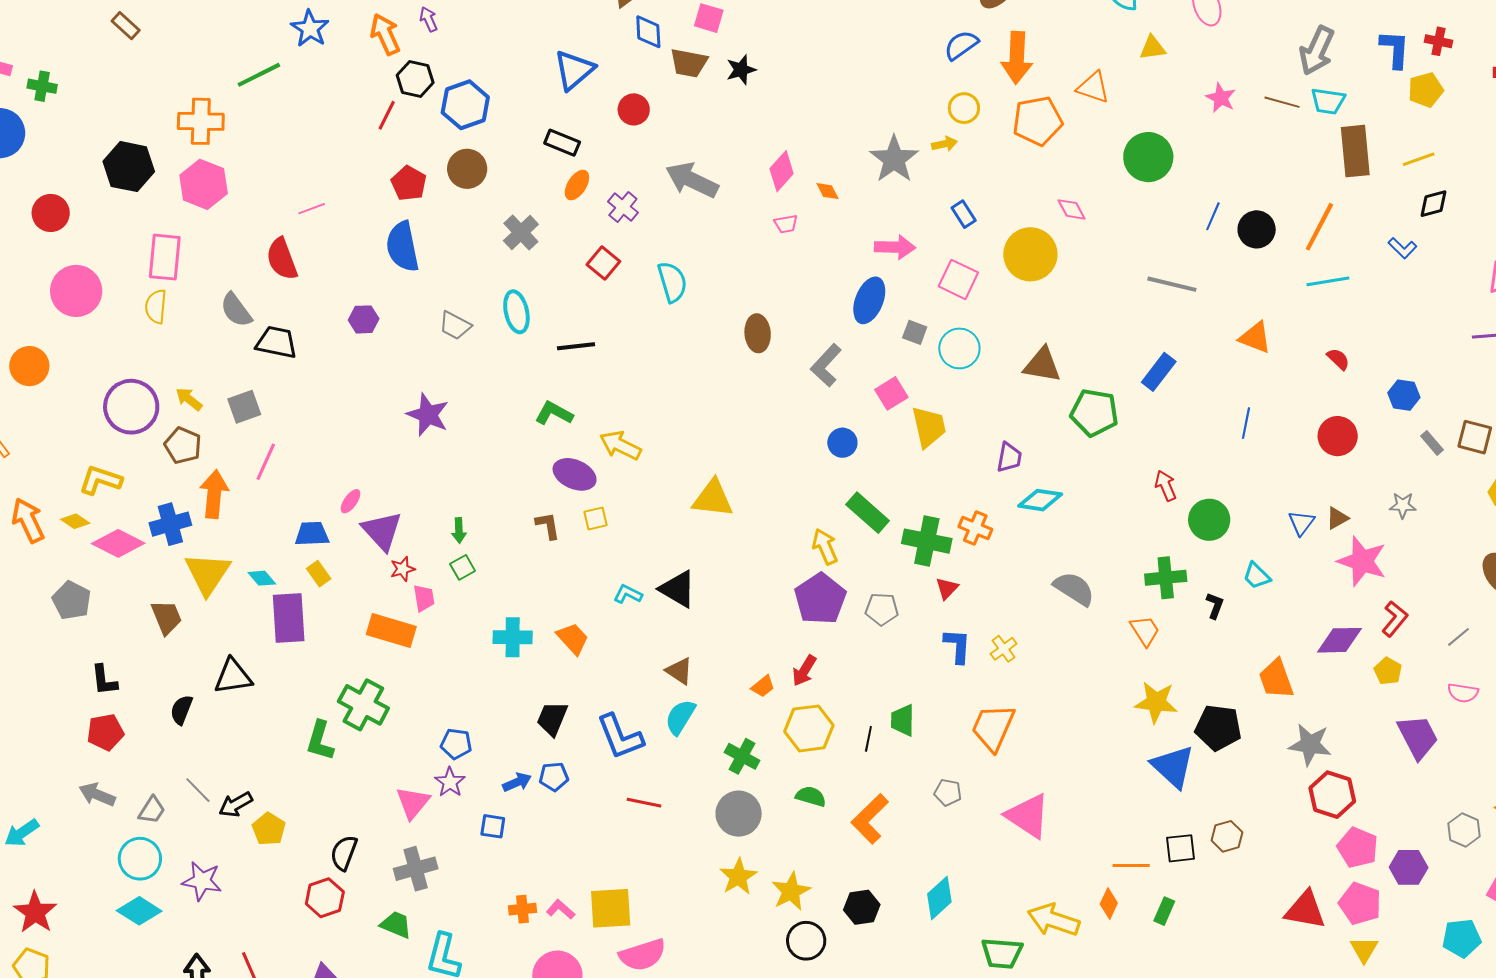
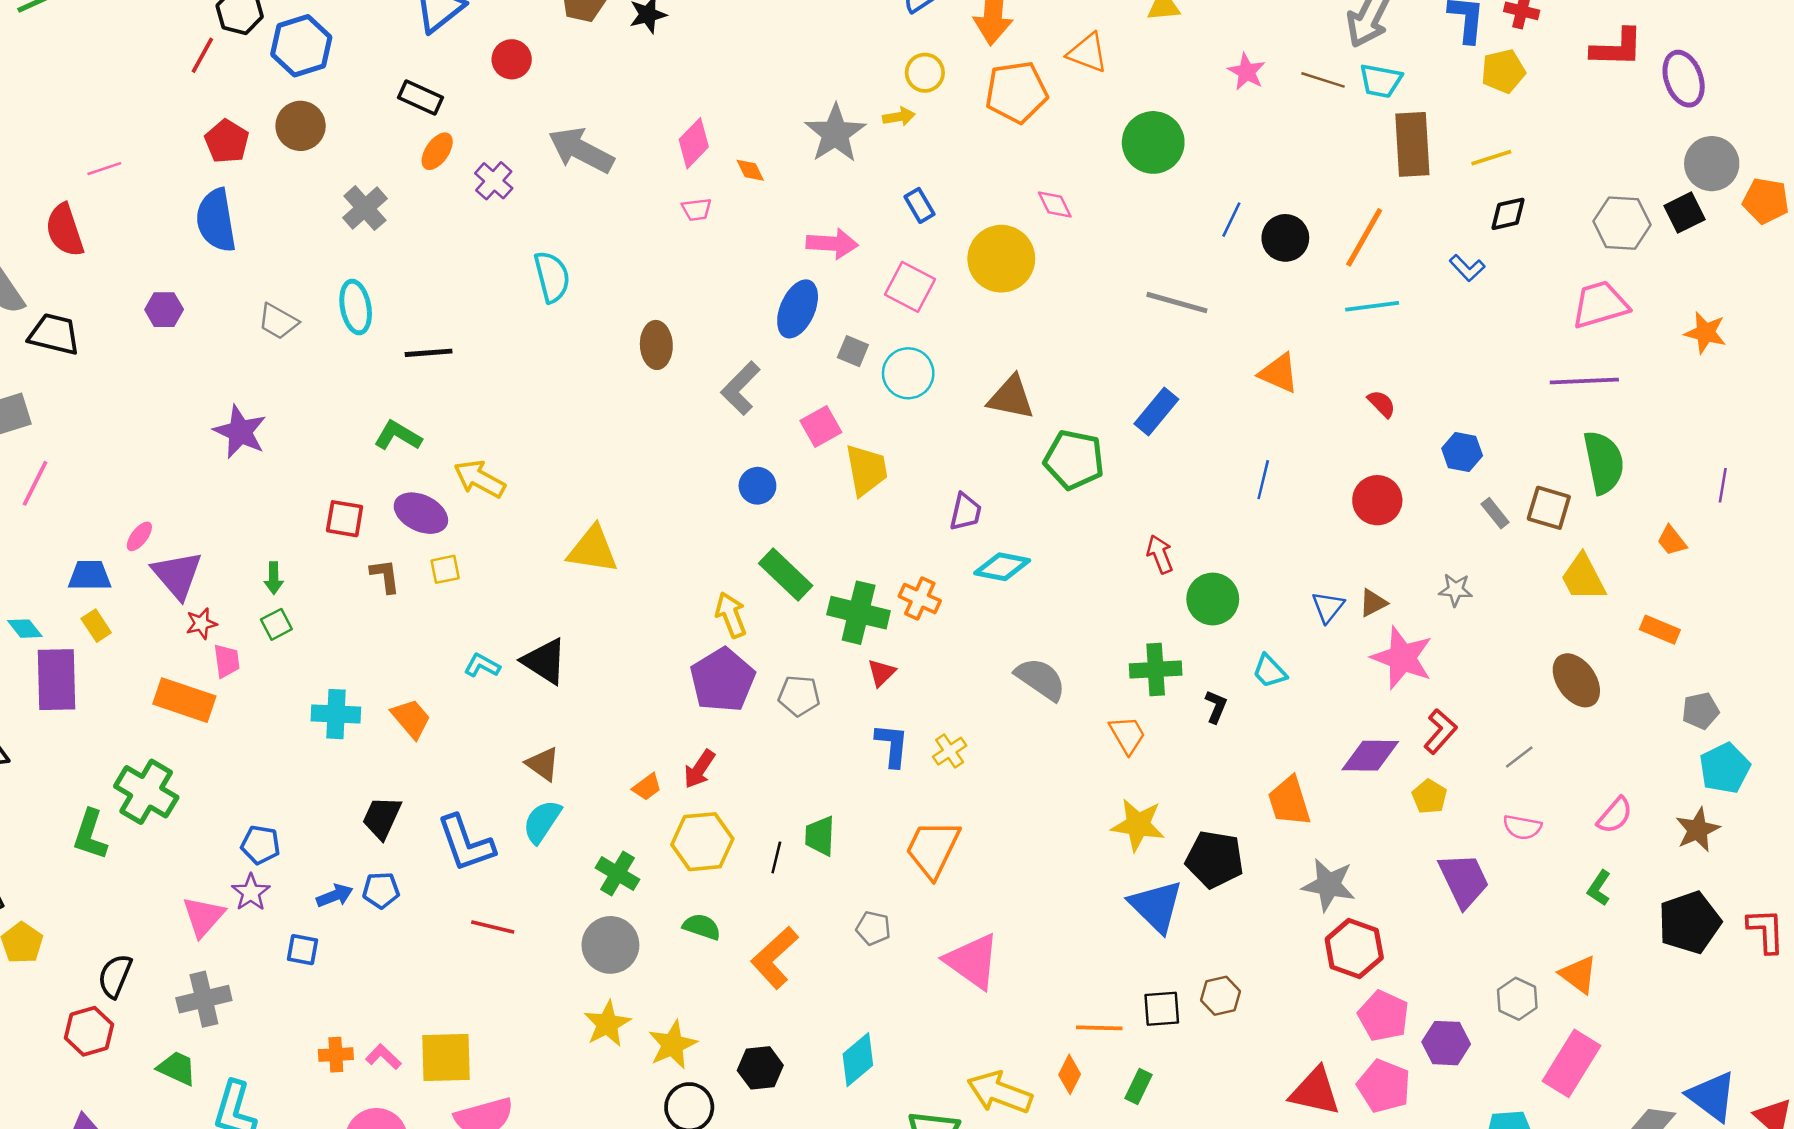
red square: (603, 263) -> (345, 519), moved, turned -32

